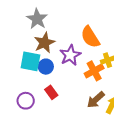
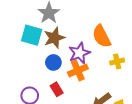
cyan square: (30, 61) -> (32, 35), moved
orange cross: (94, 71) -> (78, 70), moved

